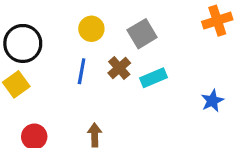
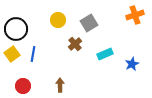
blue line: (82, 71) -> (33, 54), moved
cyan rectangle: (154, 78) -> (105, 54), moved

